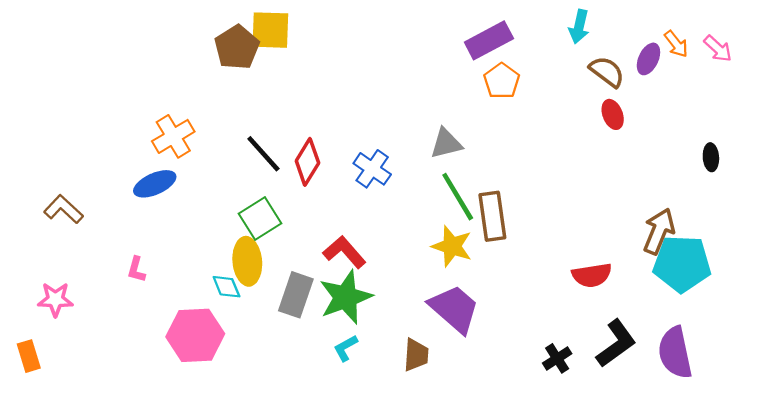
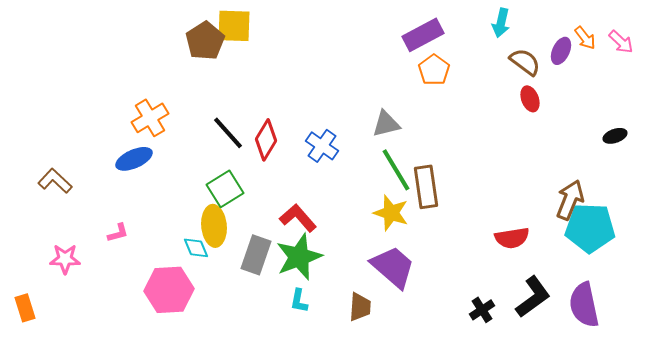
black ellipse: (711, 157) -> (615, 136), turned 75
pink L-shape: (136, 269) -> (118, 233), turned -120
pink star: (55, 299) -> (65, 259), moved
cyan L-shape: (346, 348) -> (299, 301), turned -50

